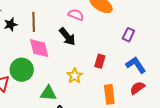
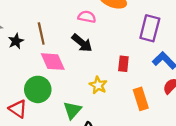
purple rectangle: (128, 35) -> (150, 28), size x1.6
green triangle: (48, 93) -> (72, 110), turned -42

